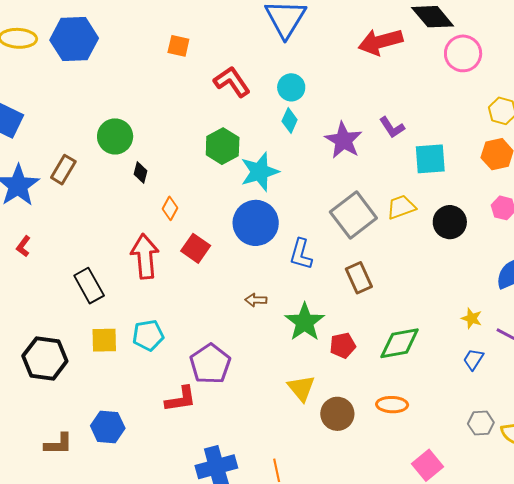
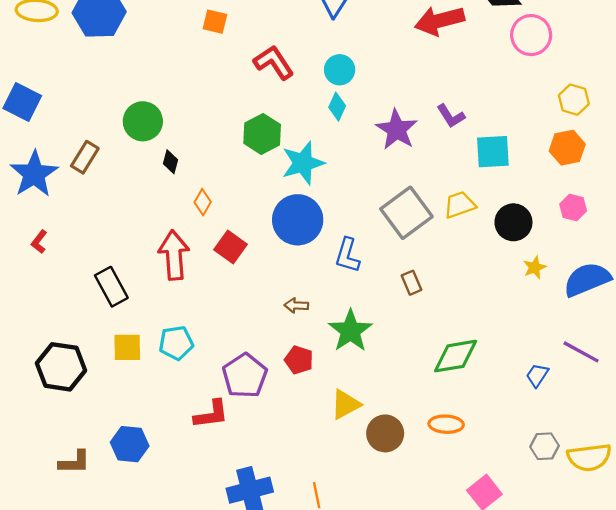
brown rectangle: (359, 278) -> (411, 283), size x0.7
yellow star: (472, 318) -> (535, 267), moved, turned 30
red pentagon: (343, 346) -> (299, 360), moved, turned 30
yellow triangle: (301, 388) -> (346, 404), turned 40

